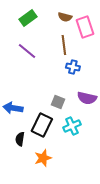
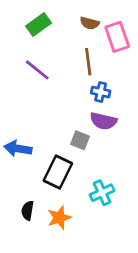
purple semicircle: (87, 98) -> (103, 121), moved
cyan cross: (72, 126) -> (102, 193), moved
black semicircle: (20, 139) -> (28, 211), moved

